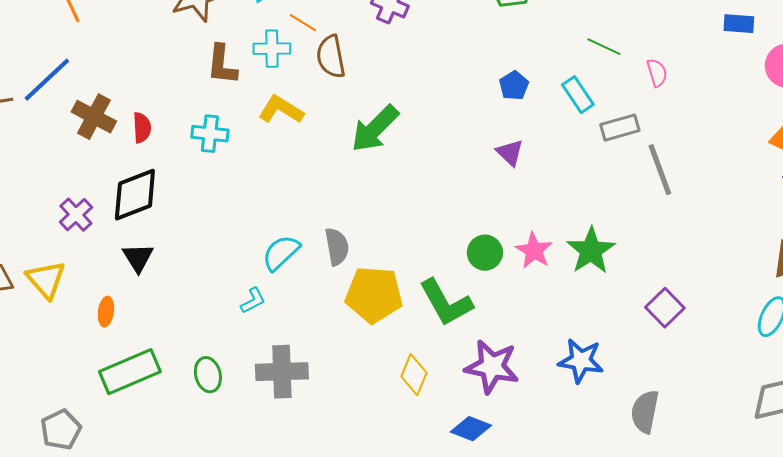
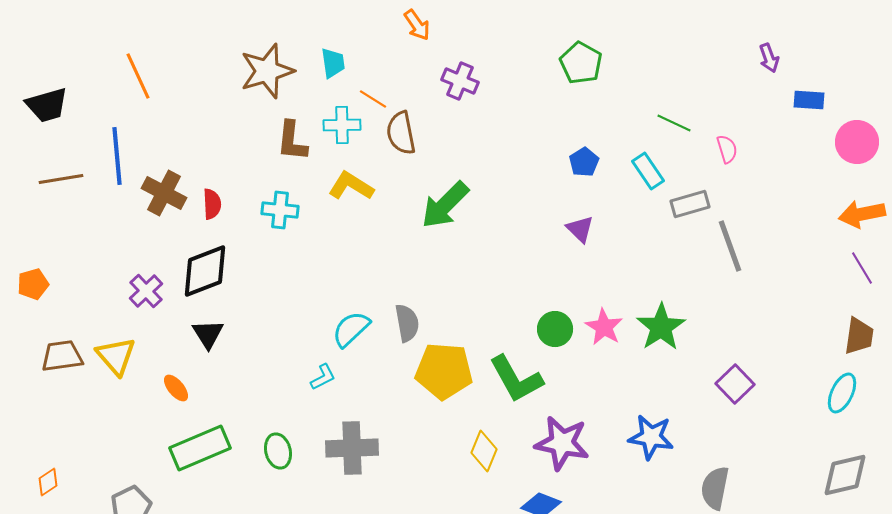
blue line: (47, 80) -> (117, 156), turned -52
orange ellipse: (106, 312) -> (176, 388), turned -48

